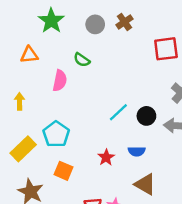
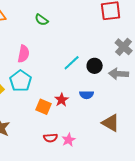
pink semicircle: (60, 81) -> (24, 54), moved
orange square: (63, 171) -> (44, 107), moved
brown triangle: (145, 184) -> (111, 123), moved

